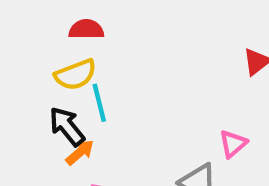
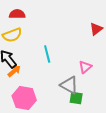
cyan line: (99, 103) -> (47, 54), moved

